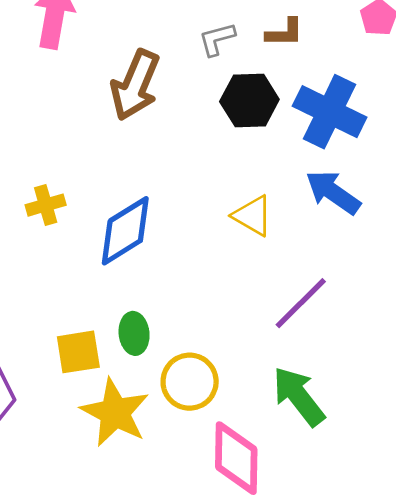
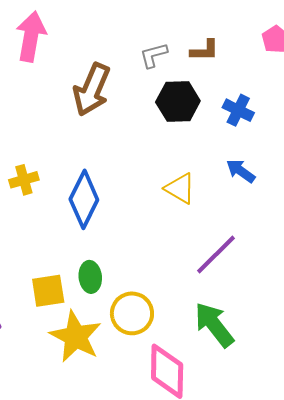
blue cross: (330, 112) -> (238, 110), size x0.6
blue arrow: (333, 192) -> (241, 171), size x0.7
blue diamond: (125, 231) -> (84, 199), turned -32

